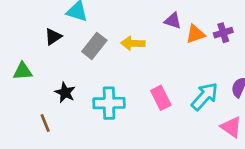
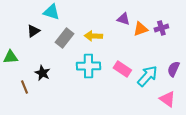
pink rectangle: (161, 98) -> (122, 69), moved, turned -30
cyan cross: (109, 103) -> (88, 66), moved
brown line: (45, 123) -> (24, 87), moved

